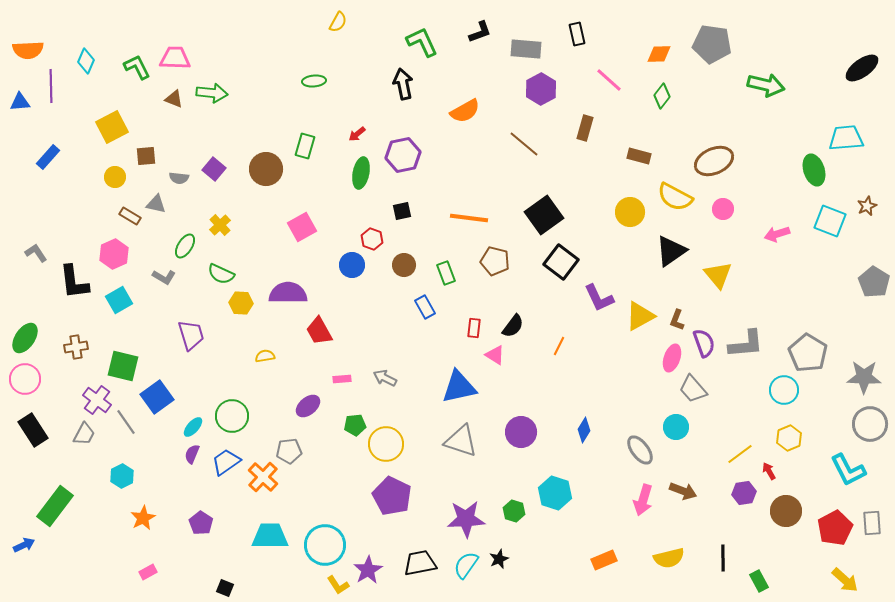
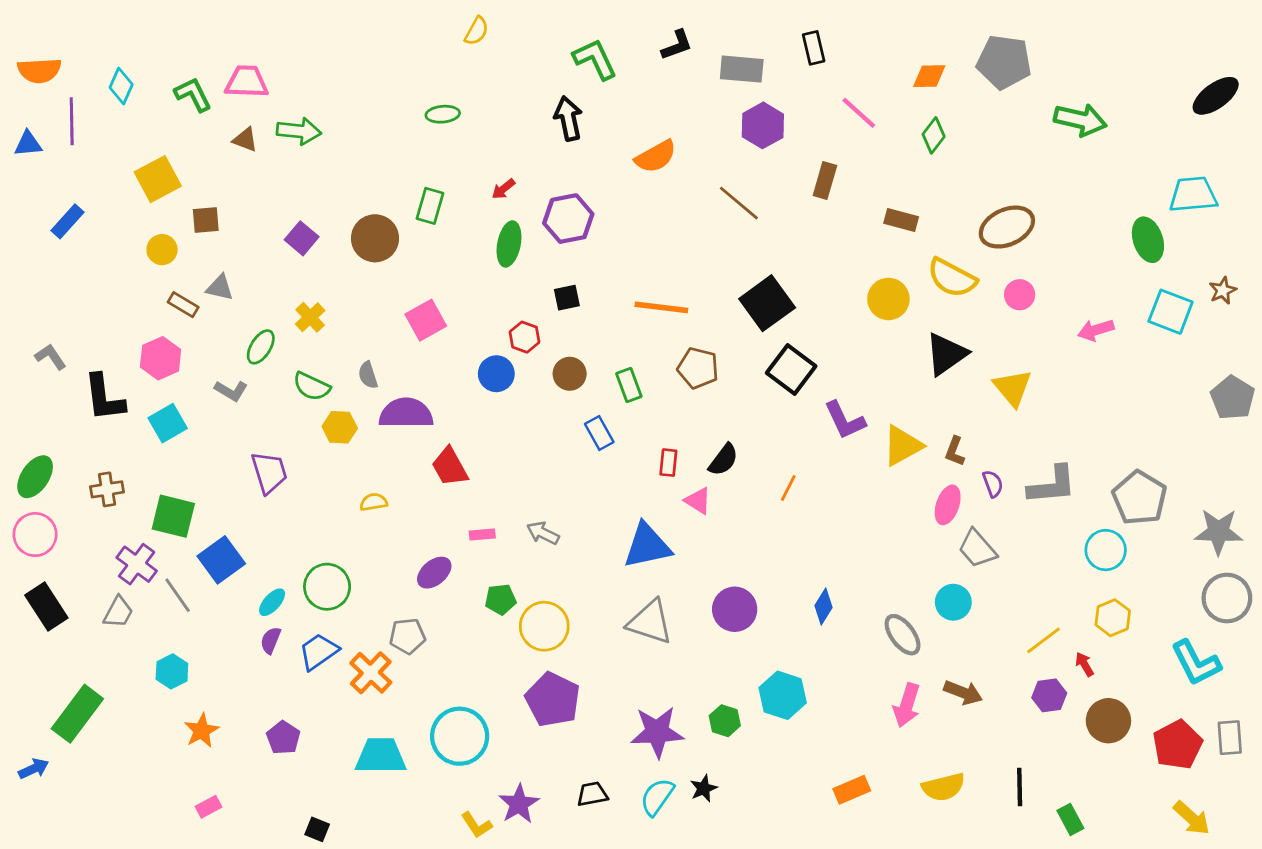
gray semicircle: (179, 178) -> (368, 375), moved, turned 66
purple semicircle: (704, 343) -> (993, 484), size x0.7
cyan circle: (325, 545) -> (460, 736), moved
black trapezoid: (420, 563) -> (592, 794), size x0.7

